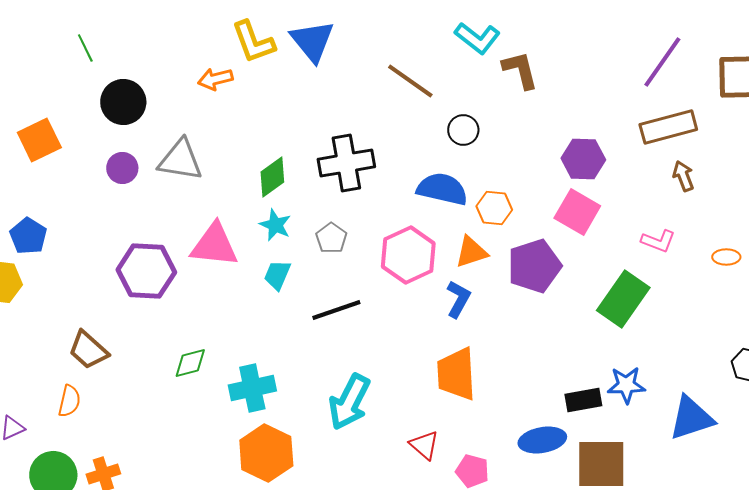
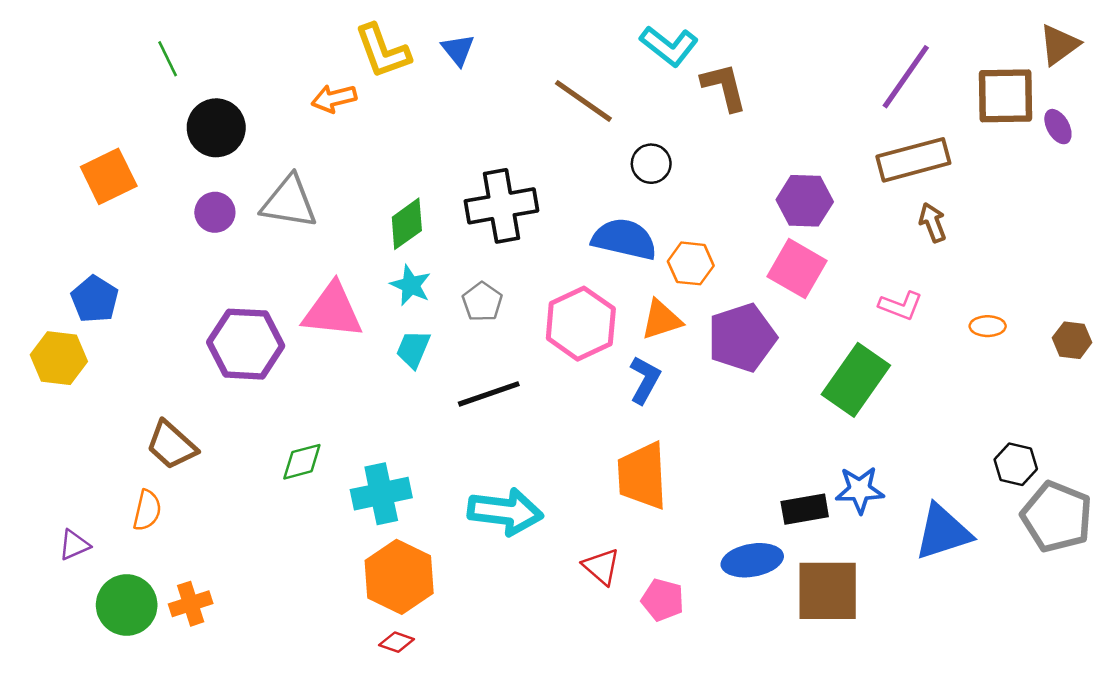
blue triangle: (312, 41) -> (458, 50), size x0.6
cyan arrow: (349, 402) -> (505, 512), turned -110

